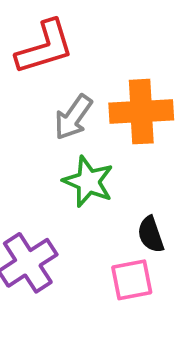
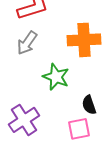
gray arrow: (73, 117) -> (27, 43), moved

